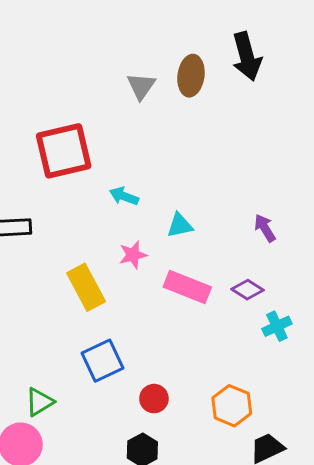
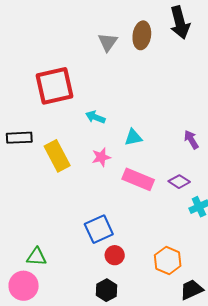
yellow rectangle: (86, 287) -> (57, 156), moved
blue square: (102, 361) -> (99, 229), moved
green triangle: (40, 402) -> (37, 257), turned 35

